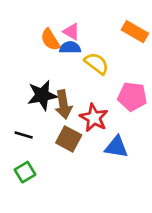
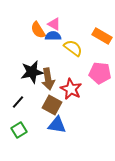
orange rectangle: (135, 32) -> (102, 36), moved
black line: (24, 135) -> (18, 102), turned -64
blue triangle: (116, 147) -> (57, 125), moved

